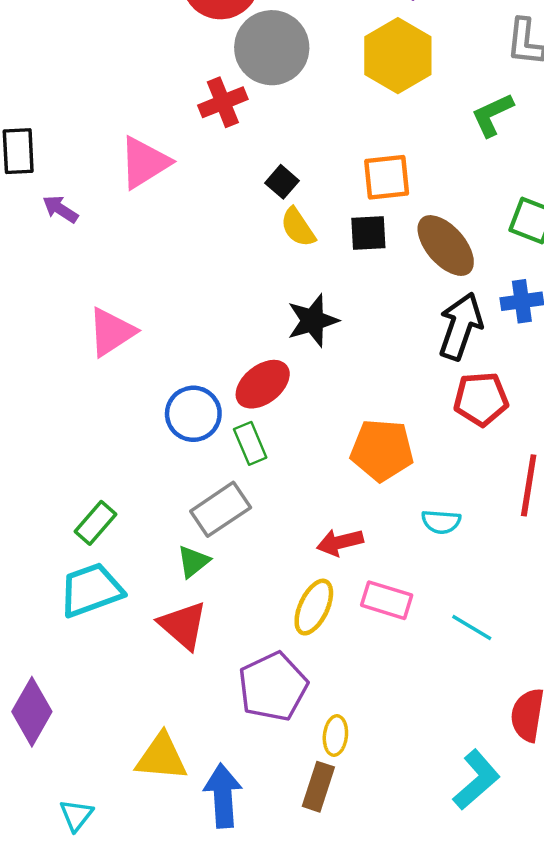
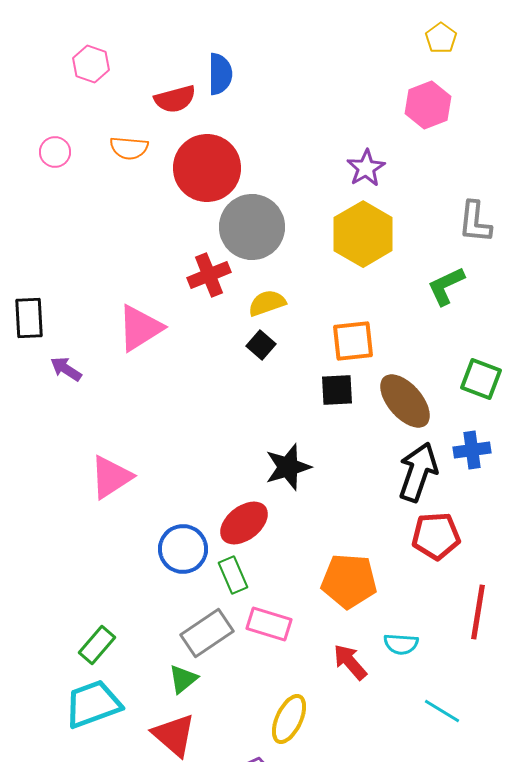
yellow semicircle: (298, 227) -> (267, 303), moved, turned 105
red arrow: (340, 542) -> (350, 662), moved, turned 63
pink rectangle: (387, 600) -> (269, 624), moved
cyan line: (472, 628) -> (442, 711), moved

